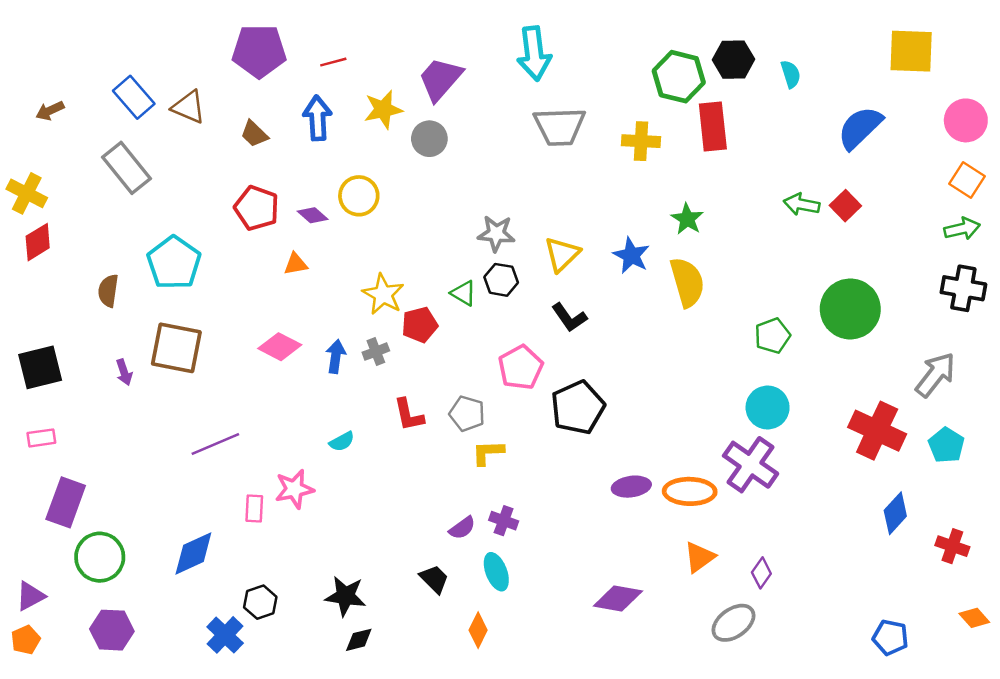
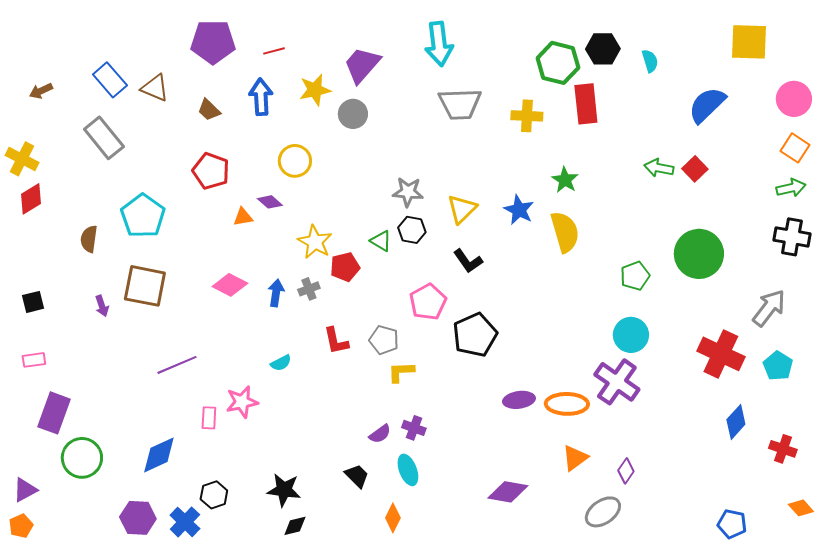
purple diamond: (313, 215) -> (270, 202), moved
black square: (40, 367) -> (33, 302), size x0.6
purple hexagon: (112, 630) -> (138, 518), moved

